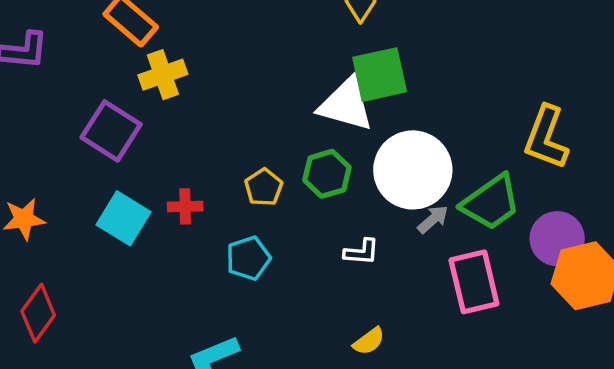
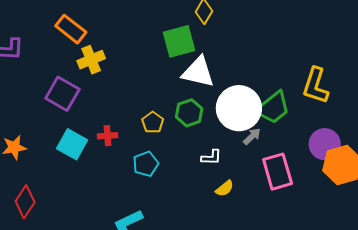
green square: (380, 75) -> (179, 41), moved
green trapezoid: (491, 202) -> (273, 108), moved
yellow semicircle: (369, 341) -> (225, 188), moved

